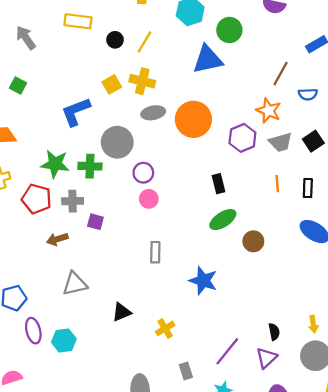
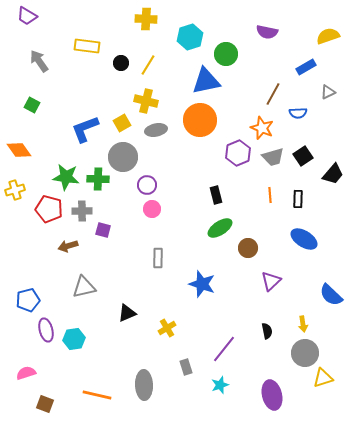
yellow square: (112, 84) -> (122, 123), moved
orange circle: (193, 119) -> (200, 120), moved
purple triangle: (266, 358) -> (271, 281), moved

